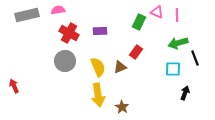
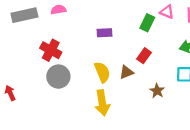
red cross: (69, 33) -> (51, 50), moved
gray circle: (65, 61) -> (58, 77), moved
brown star: (122, 107) -> (157, 91), moved

